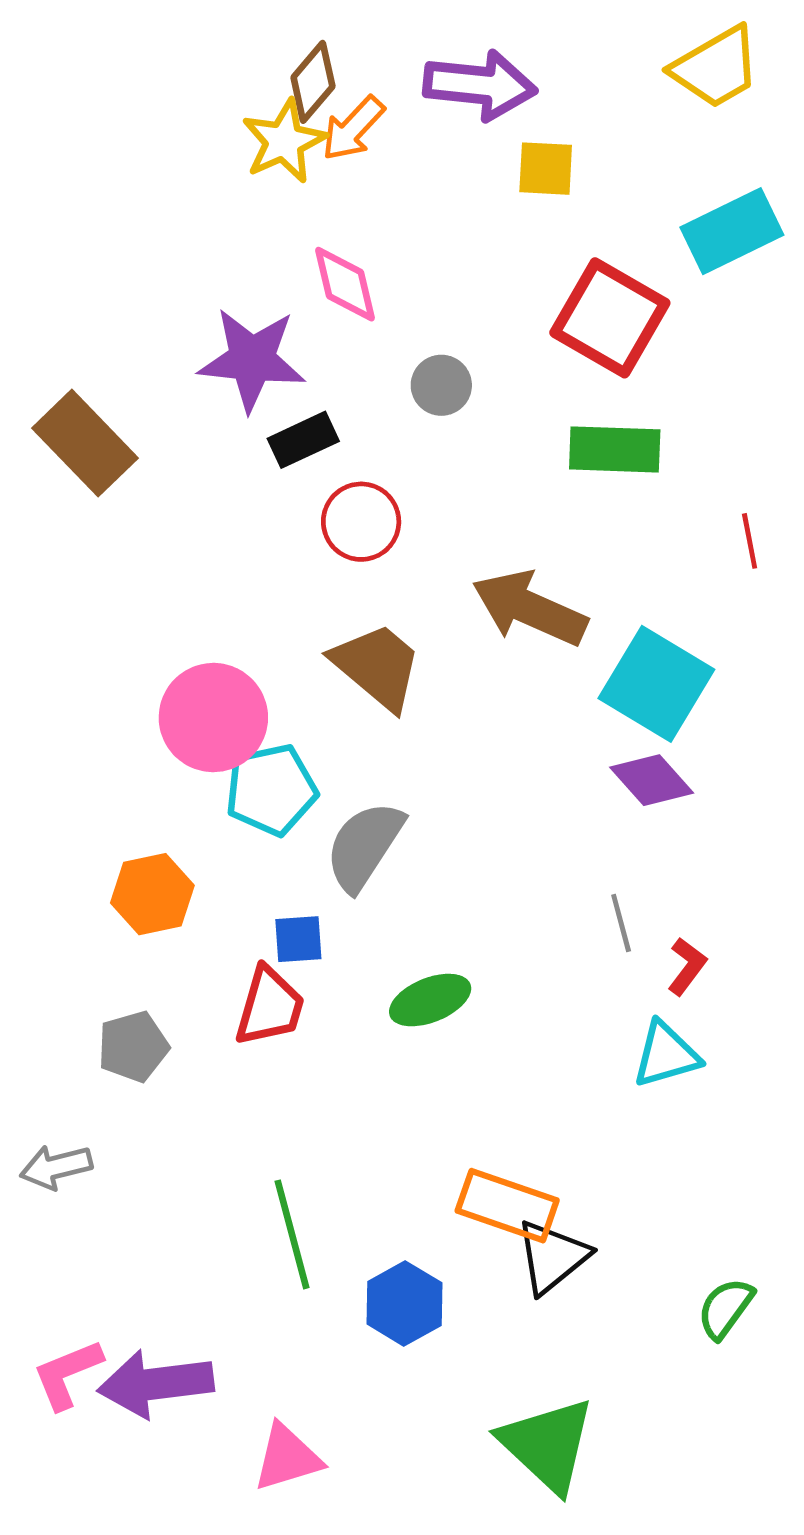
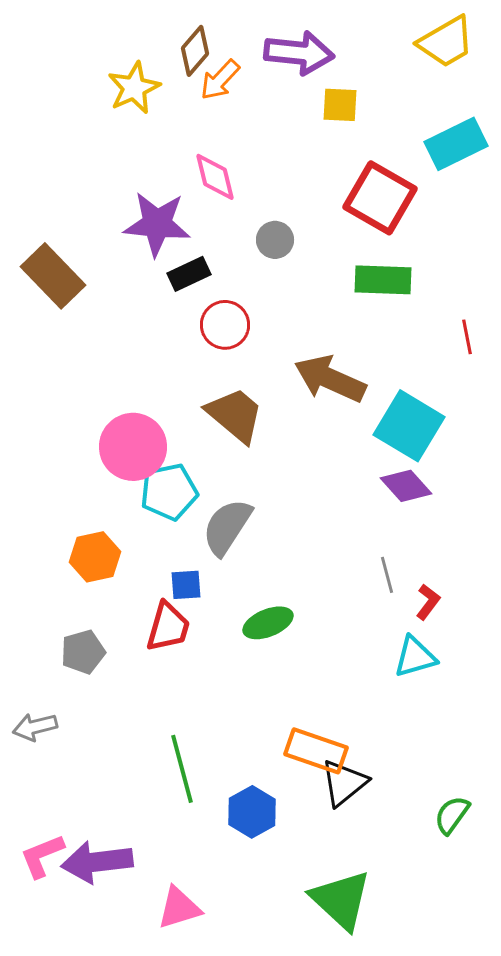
yellow star: (284, 141) -> (134, 88), moved

